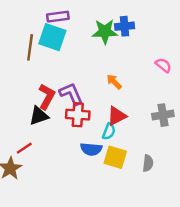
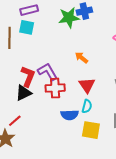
cyan square: (52, 37) -> (27, 27), size x0.7
red triangle: (117, 116) -> (87, 85), turned -30
cyan semicircle: (109, 131) -> (87, 106), moved
yellow square: (115, 157) -> (91, 130), moved

